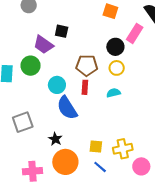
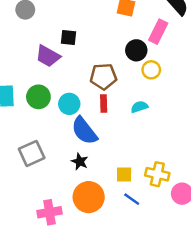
green circle: (31, 66) -> (38, 97), moved
yellow circle: (117, 68) -> (151, 70), moved
black star: (55, 139) -> (80, 162), moved
yellow cross: (123, 149) -> (157, 174), turned 30

